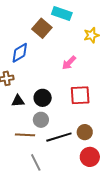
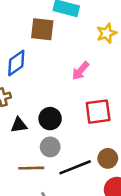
brown square: (42, 28) -> (42, 29), turned -30

